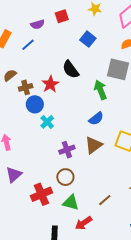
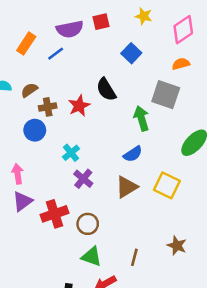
purple semicircle: (38, 24) -> (70, 29), size x1.5
blue circle: (35, 104) -> (35, 130), moved
purple cross: (67, 150) -> (83, 179), moved, turned -35
purple triangle: (14, 175) -> (22, 201), moved
red cross: (41, 194) -> (54, 214), moved
brown line: (105, 200) -> (134, 257), turned -40

